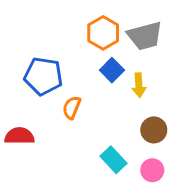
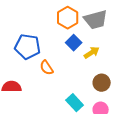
yellow arrow: (139, 85) -> (92, 53), turned -119
orange semicircle: (72, 108) -> (47, 68), turned -56

